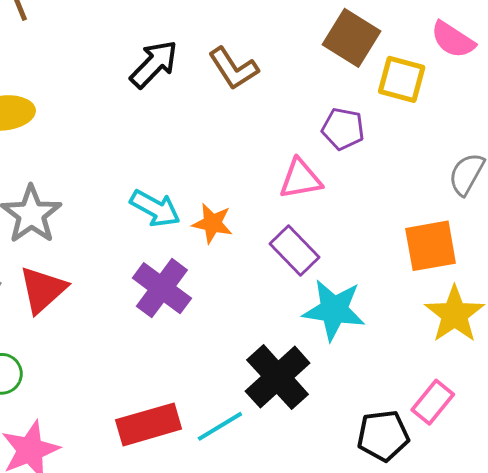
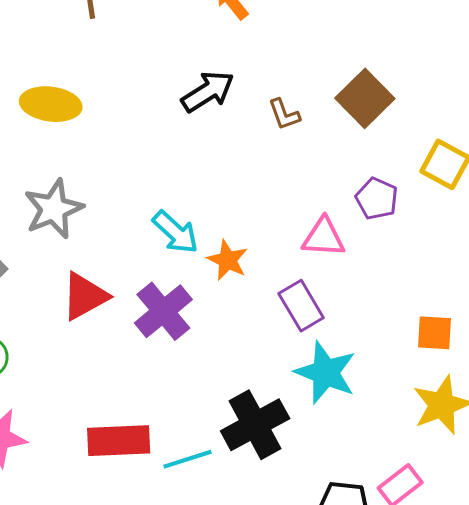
brown square: (351, 38) -> (365, 98), moved
brown L-shape: (233, 68) -> (284, 114), size x0.7
orange square: (431, 246) -> (434, 333), size x0.7
red triangle: (43, 290) -> (85, 296), moved

